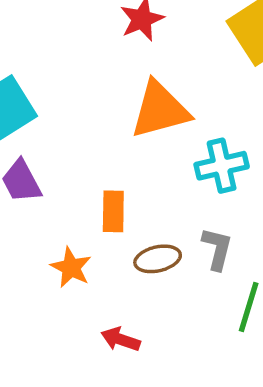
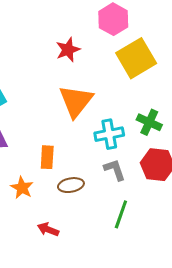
orange triangle: (160, 110) -> (76, 101), turned -39
gray L-shape: (217, 249) -> (115, 170), moved, turned -35

